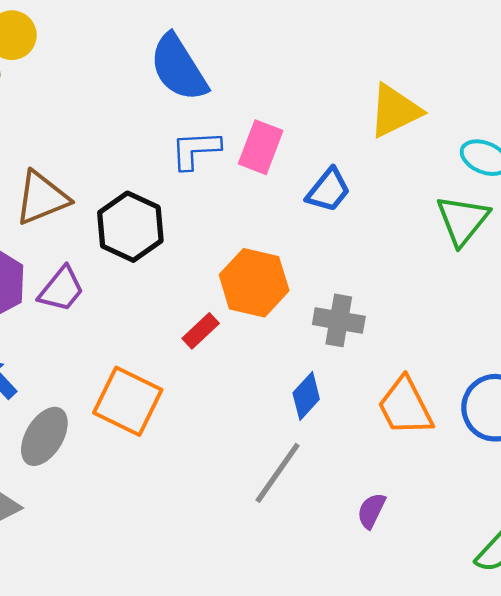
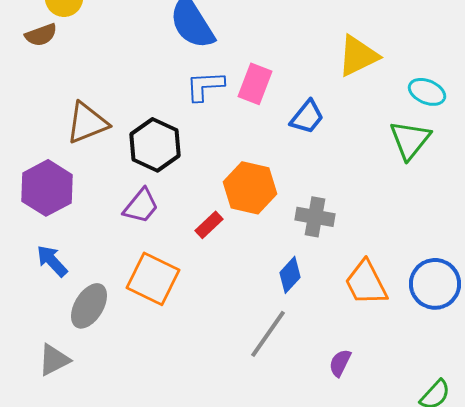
purple trapezoid: (61, 289) -> (141, 206), moved

